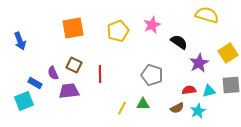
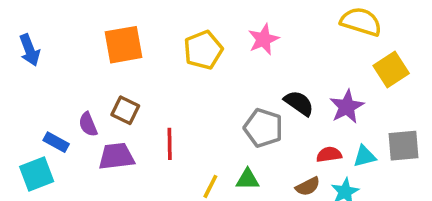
blue arrow: (20, 41) -> (30, 50), moved
black semicircle: (179, 42) -> (299, 103), moved
yellow square: (228, 53) -> (391, 69), moved
red line: (100, 74) -> (170, 144), moved

